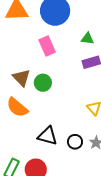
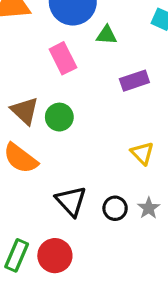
green triangle: (87, 38) -> (107, 35), moved
black triangle: (48, 136) -> (71, 201), turned 35

